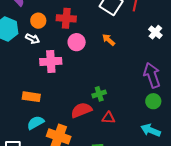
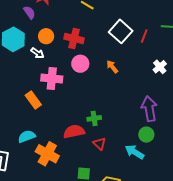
orange rectangle: (31, 97) -> (33, 100), moved, turned 36
red triangle: (108, 118) -> (99, 144), turned 32
cyan arrow: (151, 130) -> (135, 152), moved

